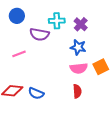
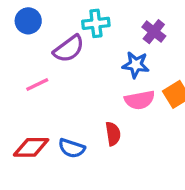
purple cross: (81, 24) -> (154, 32), moved
purple semicircle: (39, 34) -> (69, 49), turned -42
red semicircle: (77, 91) -> (113, 134), moved

